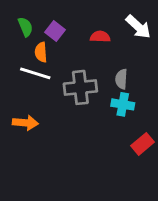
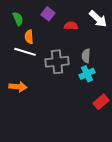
purple square: (55, 31) -> (48, 14), moved
cyan cross: (123, 104) -> (87, 74), turned -35

